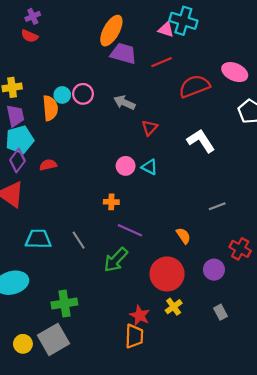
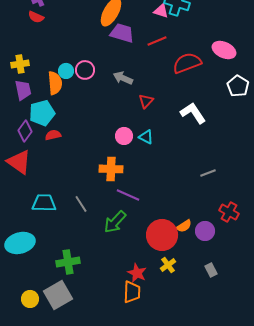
cyan pentagon: (20, 140) -> (42, 113), moved
orange cross: (111, 202) -> (111, 169), size x1.6
orange semicircle: (183, 236) -> (184, 226), moved, turned 91

